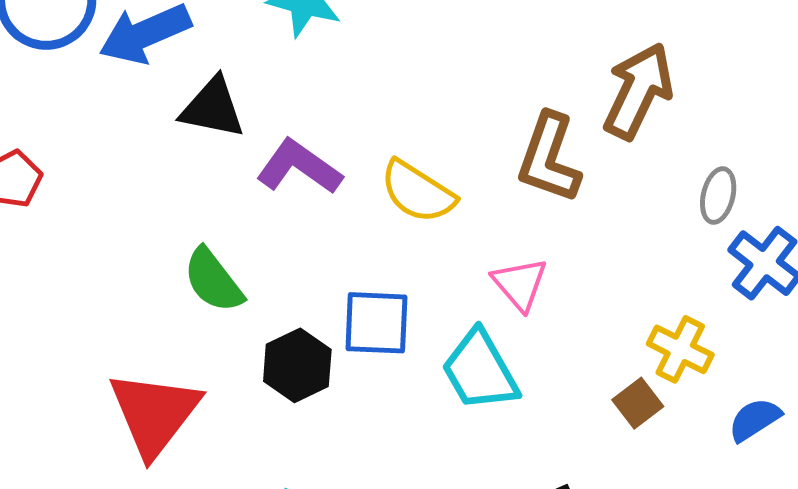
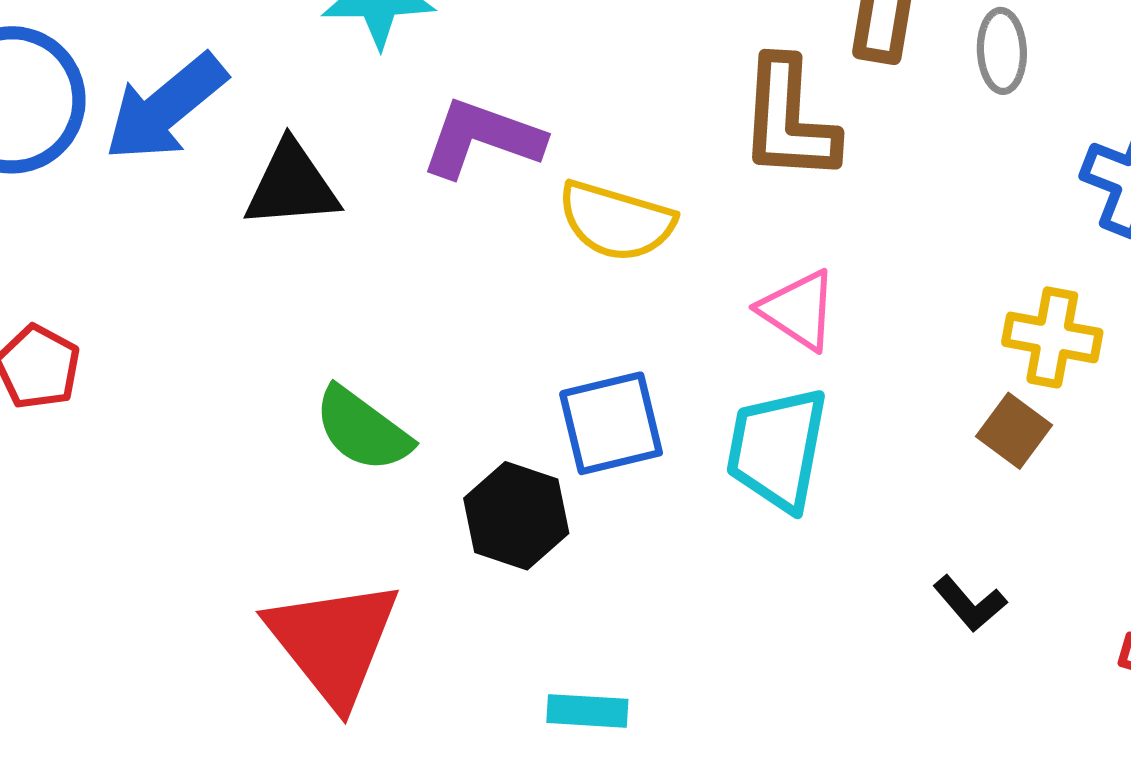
purple L-shape: (299, 167) -> (482, 138), moved
gray ellipse: (718, 195) -> (1002, 51), moved
cyan trapezoid: (480, 371) -> (777, 449), turned 56

